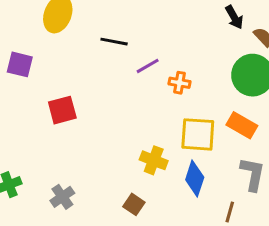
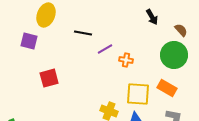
black arrow: (234, 17) -> (152, 17), moved
purple square: (20, 64) -> (29, 41), moved

